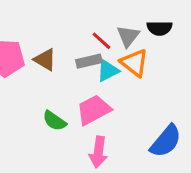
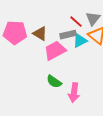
pink trapezoid: (94, 110) -> (55, 51), moved
green semicircle: (54, 121) -> (54, 82), moved

